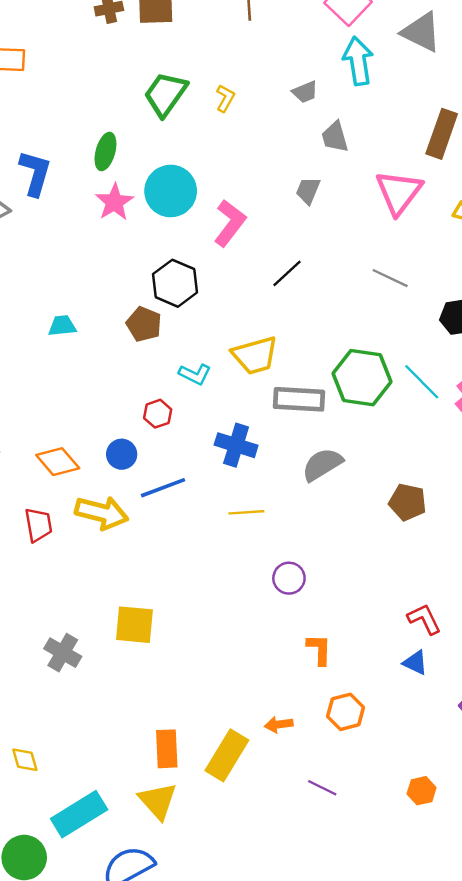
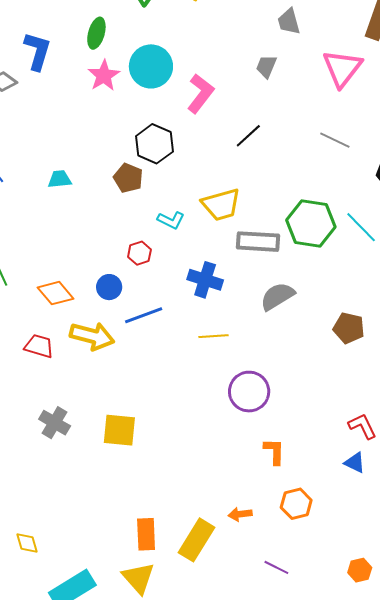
red trapezoid: (38, 525) -> (39, 346), turned -64
purple circle: (289, 578) -> (249, 392), size x1.5
gray cross: (63, 653) -> (55, 423), moved

